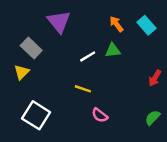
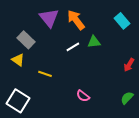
orange arrow: (116, 24) -> (76, 20), moved, size x1.5
yellow triangle: (22, 72) -> (18, 60), turned -40
yellow line: (83, 89) -> (45, 74), moved
white square: (36, 115) -> (18, 101), moved

